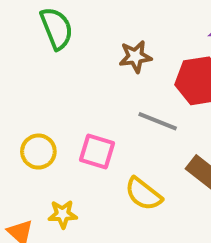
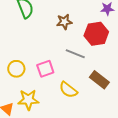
pink square: (97, 152) -> (45, 69), turned -36
yellow star: (63, 214) -> (28, 100), size x1.5

